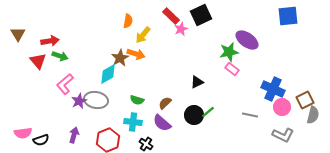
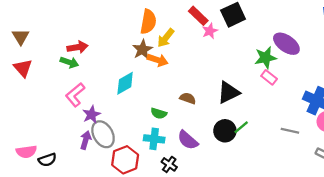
orange semicircle: (128, 21) -> (148, 22), size x1.5
red arrow: (50, 41) -> (77, 47), moved
brown star: (120, 58) -> (142, 50), moved
red triangle: (38, 61) -> (23, 68), moved
black triangle: (197, 82) -> (228, 92), size x1.5
gray ellipse: (96, 100) -> (103, 134), moved, turned 50
brown semicircle: (165, 103) -> (188, 98), moved, turned 64
purple arrow: (74, 135) -> (86, 140), moved

